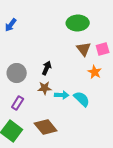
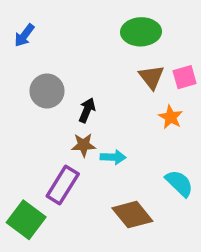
gray circle: (17, 73) -> (47, 91), moved
cyan semicircle: (82, 99) -> (179, 183), moved
purple rectangle: (18, 103) -> (63, 185), moved, size x1.5
brown diamond: (46, 127) -> (132, 215), moved

